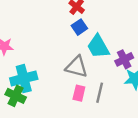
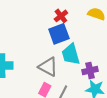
blue square: (79, 27) -> (59, 34), size x1.5

